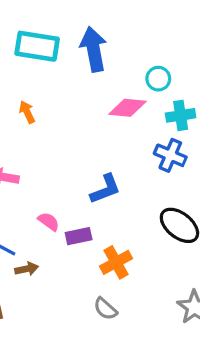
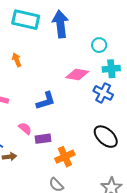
pink diamond: (128, 108) -> (77, 75), moved
blue L-shape: (105, 189) -> (46, 101), moved

